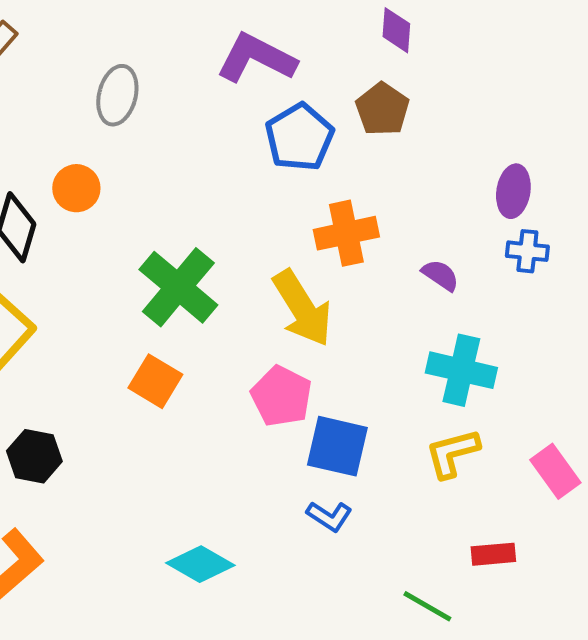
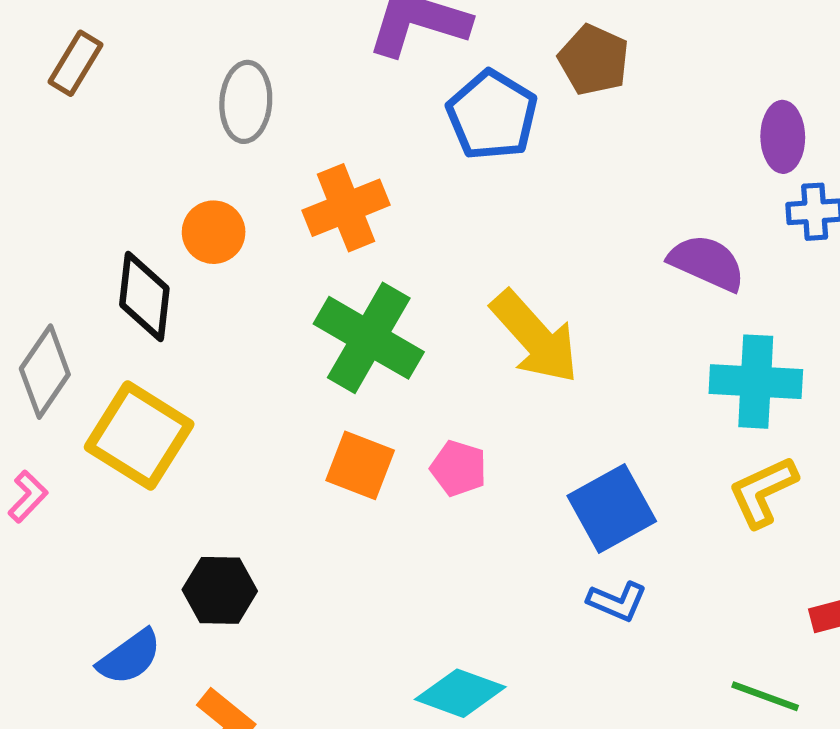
orange cross: (346, 233) -> (346, 208), moved
purple semicircle: (440, 275) -> (707, 263), size x1.5
pink pentagon: (281, 396) -> (459, 468), moved, size x0.7
blue square: (337, 446) -> (612, 509), turned -32

